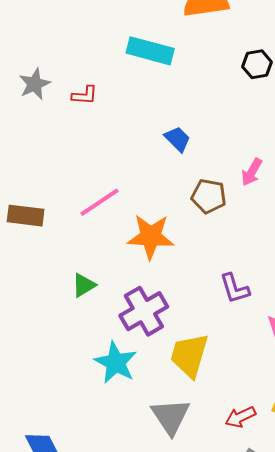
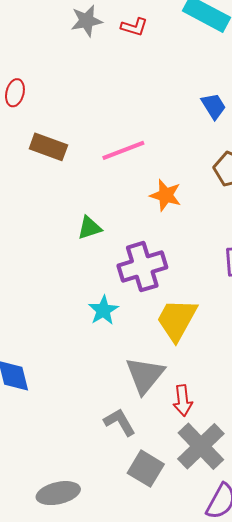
red L-shape: (85, 95) -> (134, 27), moved
orange star: (151, 237) -> (166, 195), size x0.7
cyan star: (116, 363) -> (103, 310), size x0.7
red arrow: (240, 417) -> (183, 401), moved, turned -84

